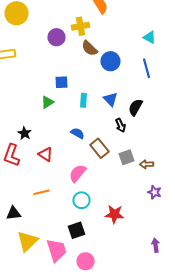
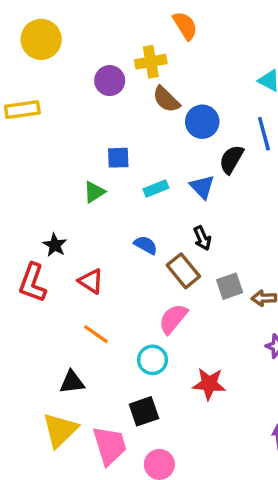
cyan rectangle: (84, 100) -> (156, 189), turned 64
black semicircle: (136, 107) -> (231, 159), moved
black arrow: (120, 125) -> (202, 238), moved
pink semicircle: (78, 173) -> (173, 319), moved
orange line: (42, 192) -> (96, 334), moved, turned 49
black triangle: (14, 213) -> (72, 382), moved

